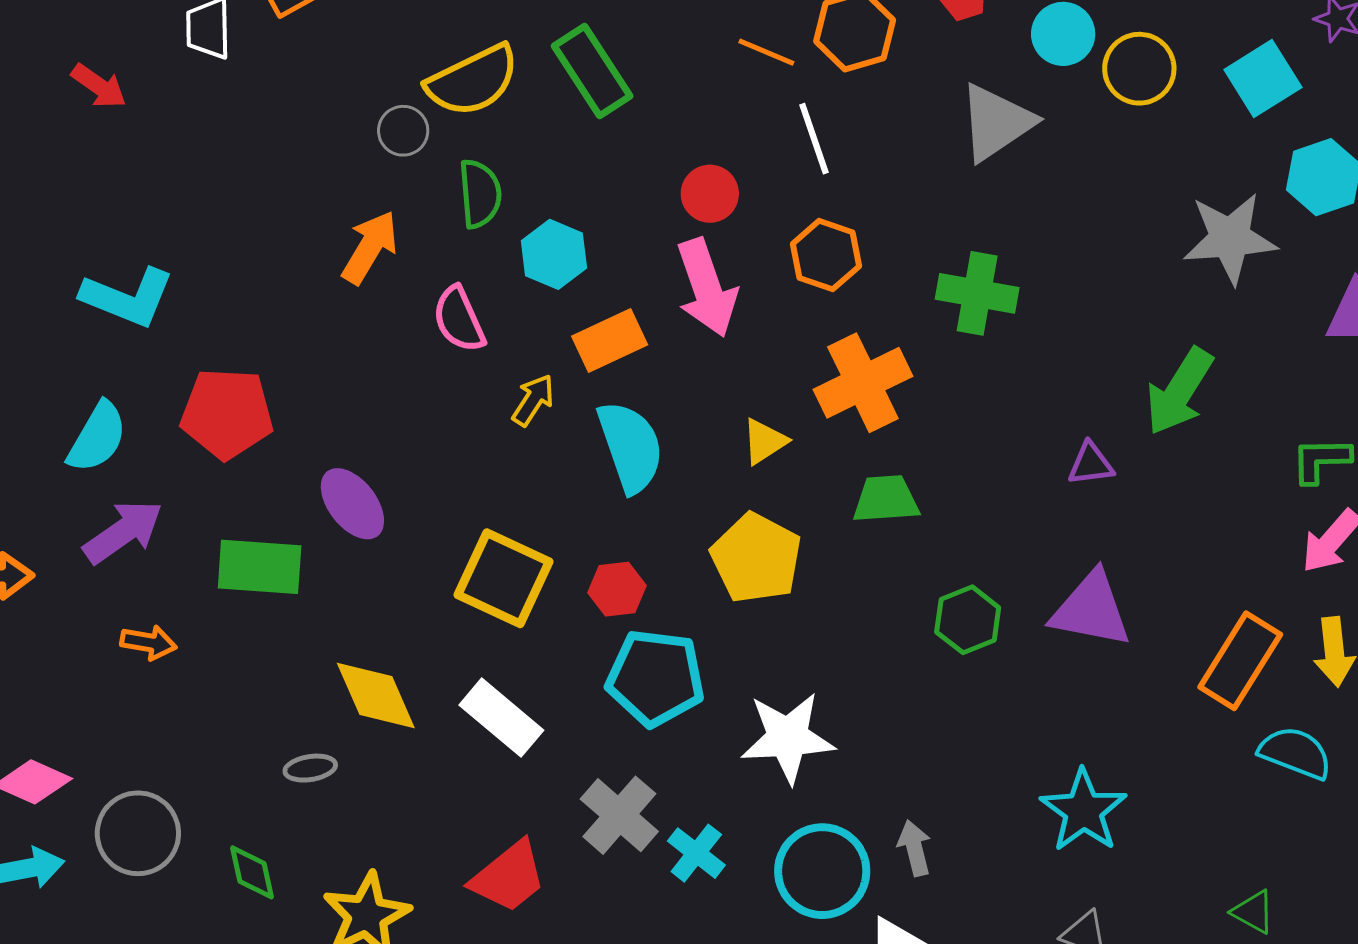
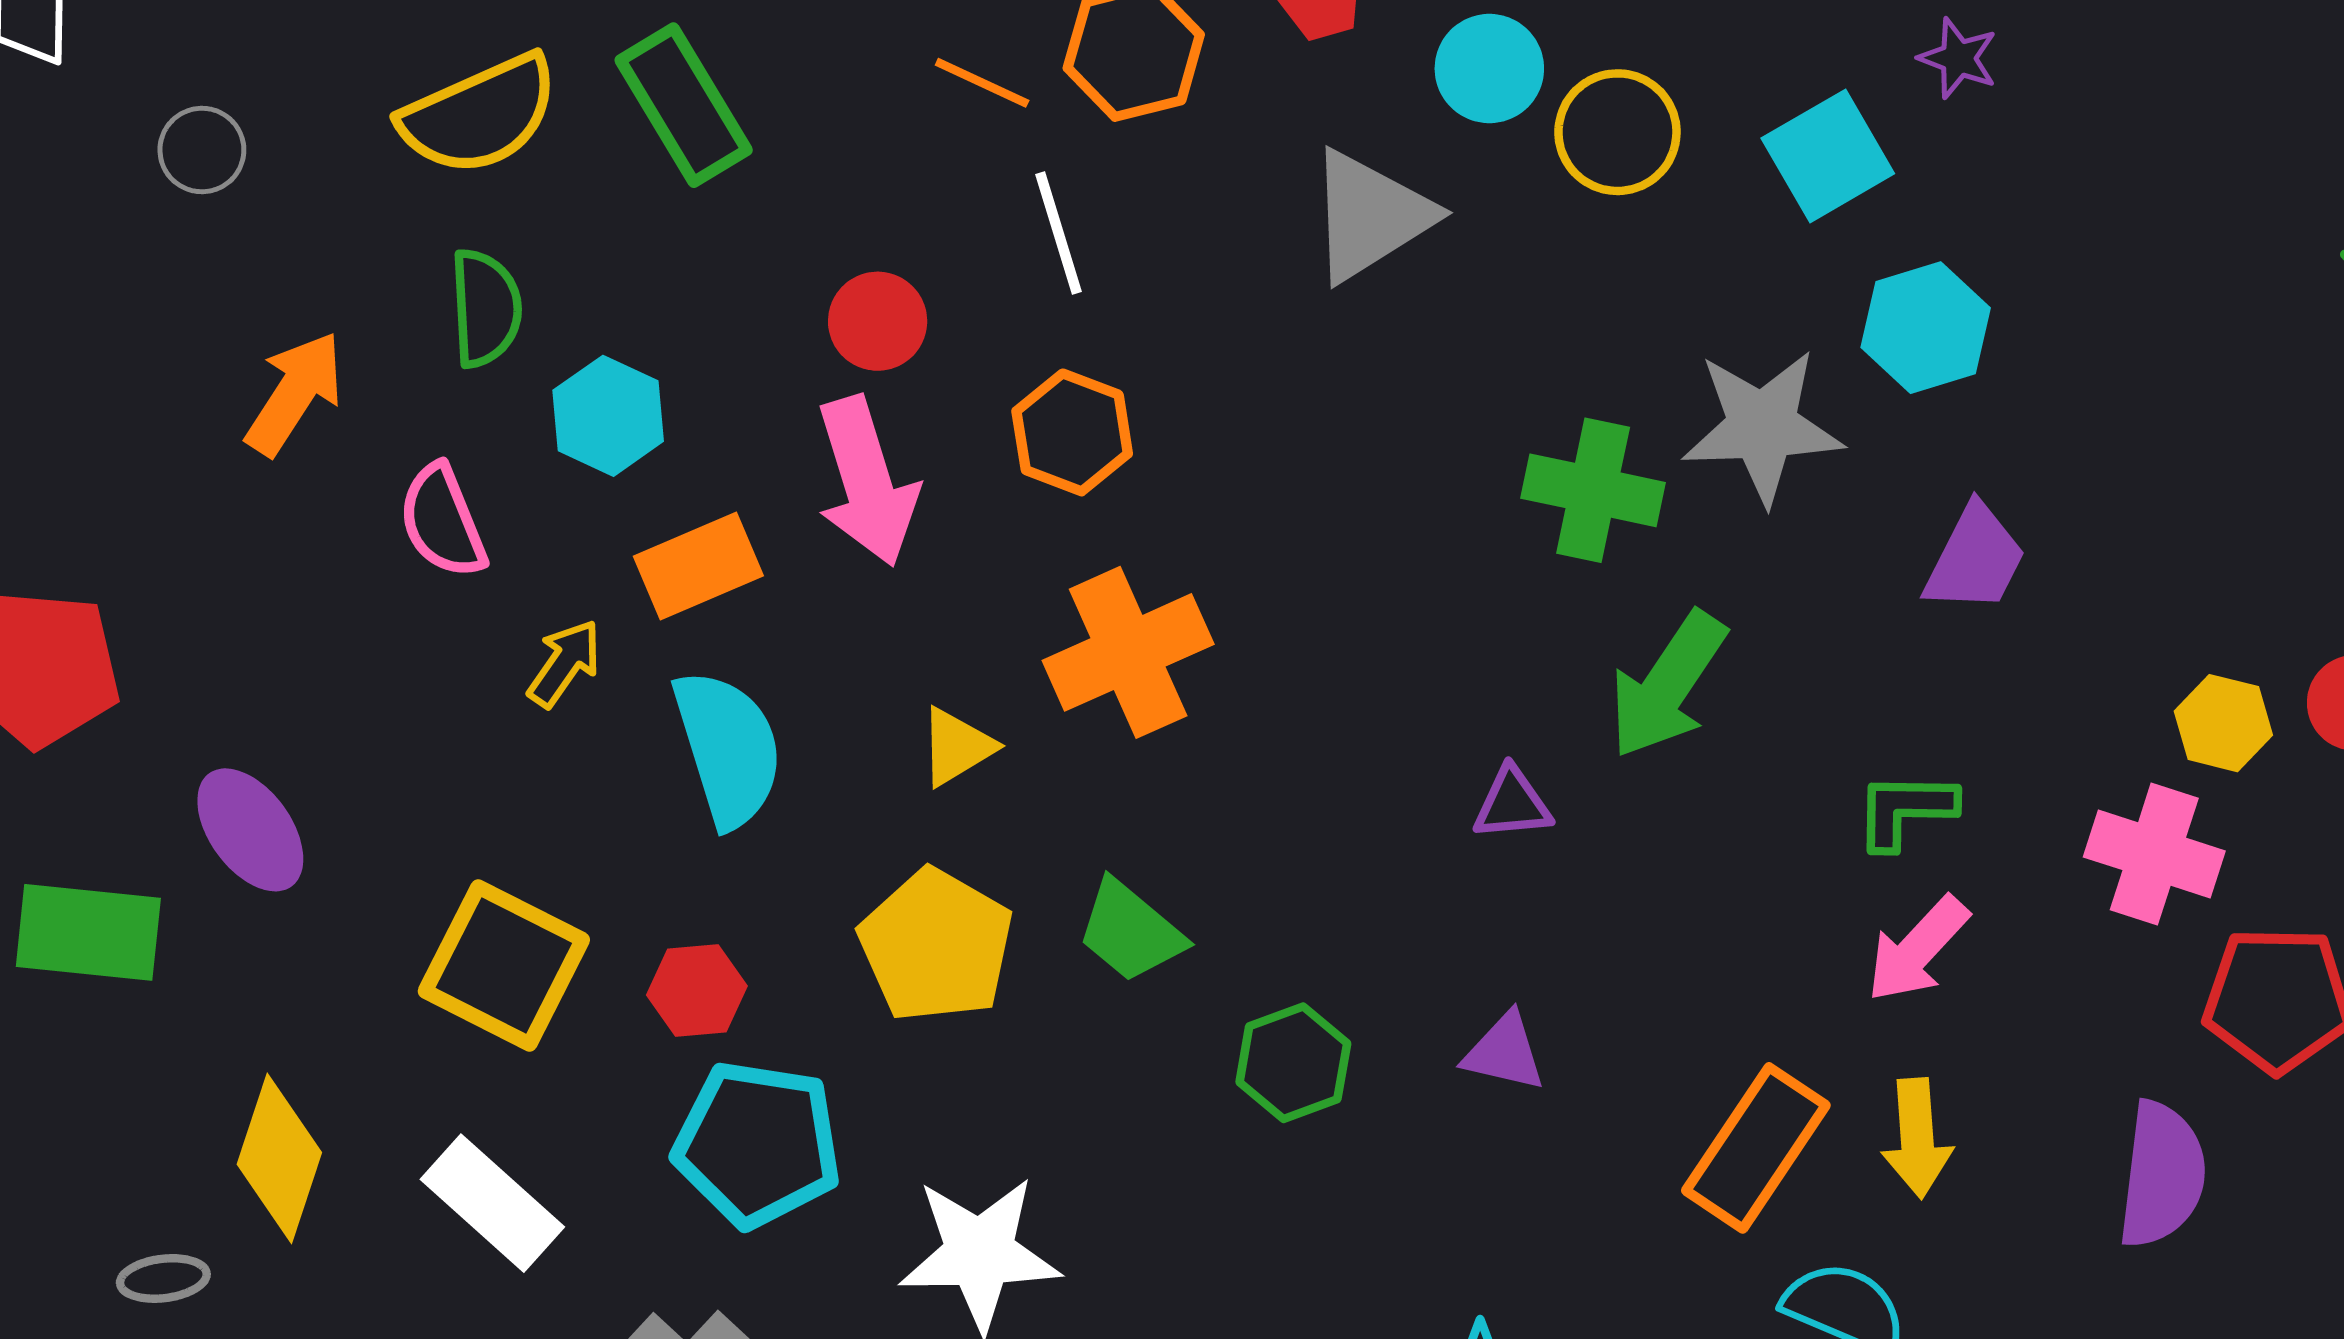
gray circle: (403, 131) -> (202, 150), moved
green cross: (977, 293) -> (1593, 490), moved
green trapezoid: (886, 499) -> (1130, 931), moved, turned -138
purple triangle: (1091, 610) -> (1504, 1052), size x0.6
yellow diamond: (376, 696) -> (279, 1158), turned 40

